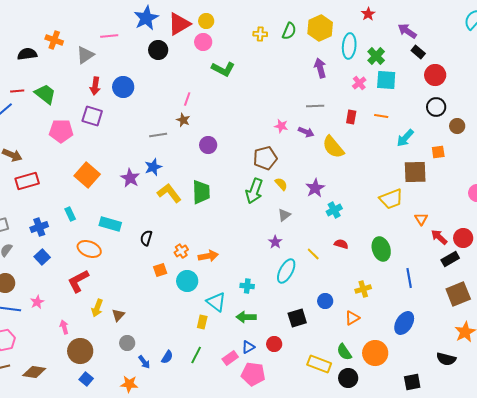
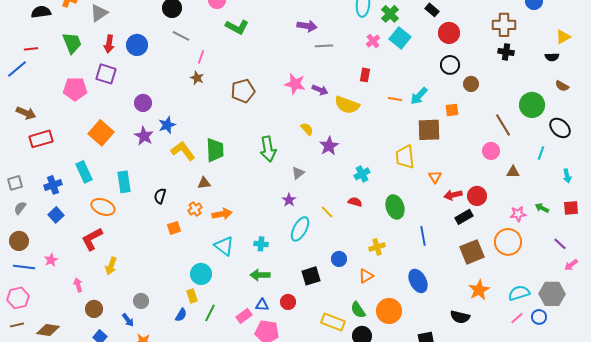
purple arrow: (320, 68) -> (307, 26), moved, turned 114
cyan square: (386, 80) -> (400, 38), turned 35
green trapezoid: (45, 94) -> (72, 43), moved, turned 30
gray line: (315, 106) -> (324, 46), moved
orange line: (381, 116) -> (395, 99), moved
pink star: (281, 126) -> (295, 84), size x1.5
gray line: (158, 135) -> (181, 36), moved, turned 36
purple circle: (208, 145) -> (143, 103), moved
yellow semicircle: (333, 147) -> (347, 105), turned -30
brown pentagon: (265, 158) -> (243, 91), moved
yellow semicircle: (281, 184) -> (307, 129), moved
green arrow: (254, 191) -> (268, 149), turned -30
yellow trapezoid: (391, 199) -> (405, 157), turned 105
cyan cross: (334, 210) -> (362, 174), moved
cyan rectangle: (70, 214) -> (84, 172), size x1.5
cyan rectangle: (110, 224) -> (124, 182), turned 65
red arrow: (439, 237) -> (453, 195), turned -54
cyan circle: (187, 281) -> (201, 274), moved
cyan triangle: (216, 302) -> (224, 246), moved
brown triangle: (118, 315) -> (204, 183), moved, turned 40
yellow rectangle: (202, 322) -> (192, 296), moved, turned -32
blue ellipse: (404, 323) -> (418, 281), turned -60
blue triangle: (248, 347) -> (262, 305), turned 32
brown circle: (80, 351) -> (94, 309), size x0.7
blue arrow: (144, 362) -> (128, 320), moved

